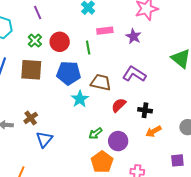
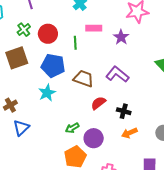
brown square: (31, 70) -> (17, 58), turned -30
cyan star: (80, 99) -> (47, 93), moved

